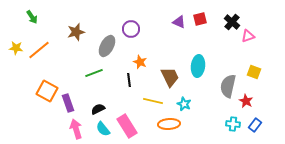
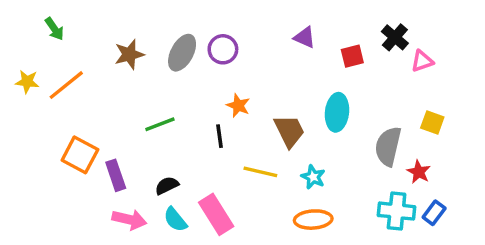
red square: (200, 19) -> (352, 56), moved
gray ellipse: (107, 46) -> (182, 53), moved
orange ellipse: (169, 124) -> (313, 220), moved
cyan cross: (233, 124) -> (397, 211), size x1.5
pink arrow: (76, 129) -> (129, 220), turned 120

